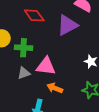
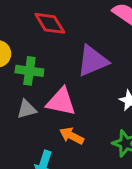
purple triangle: (67, 25) -> (93, 61), moved

